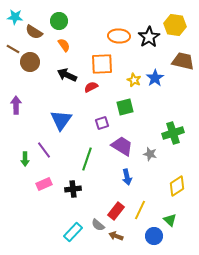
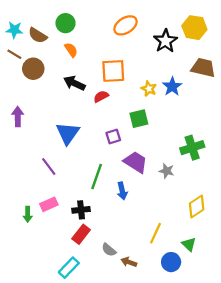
cyan star: (15, 17) -> (14, 30), moved
orange ellipse: (119, 36) -> (126, 25), moved, turned -35
green arrow: (25, 159) -> (28, 214), moved
blue arrow: (127, 177) -> (122, 191), moved
red rectangle: (116, 211) -> (81, 234), moved
cyan rectangle: (73, 232) -> (69, 268), moved

